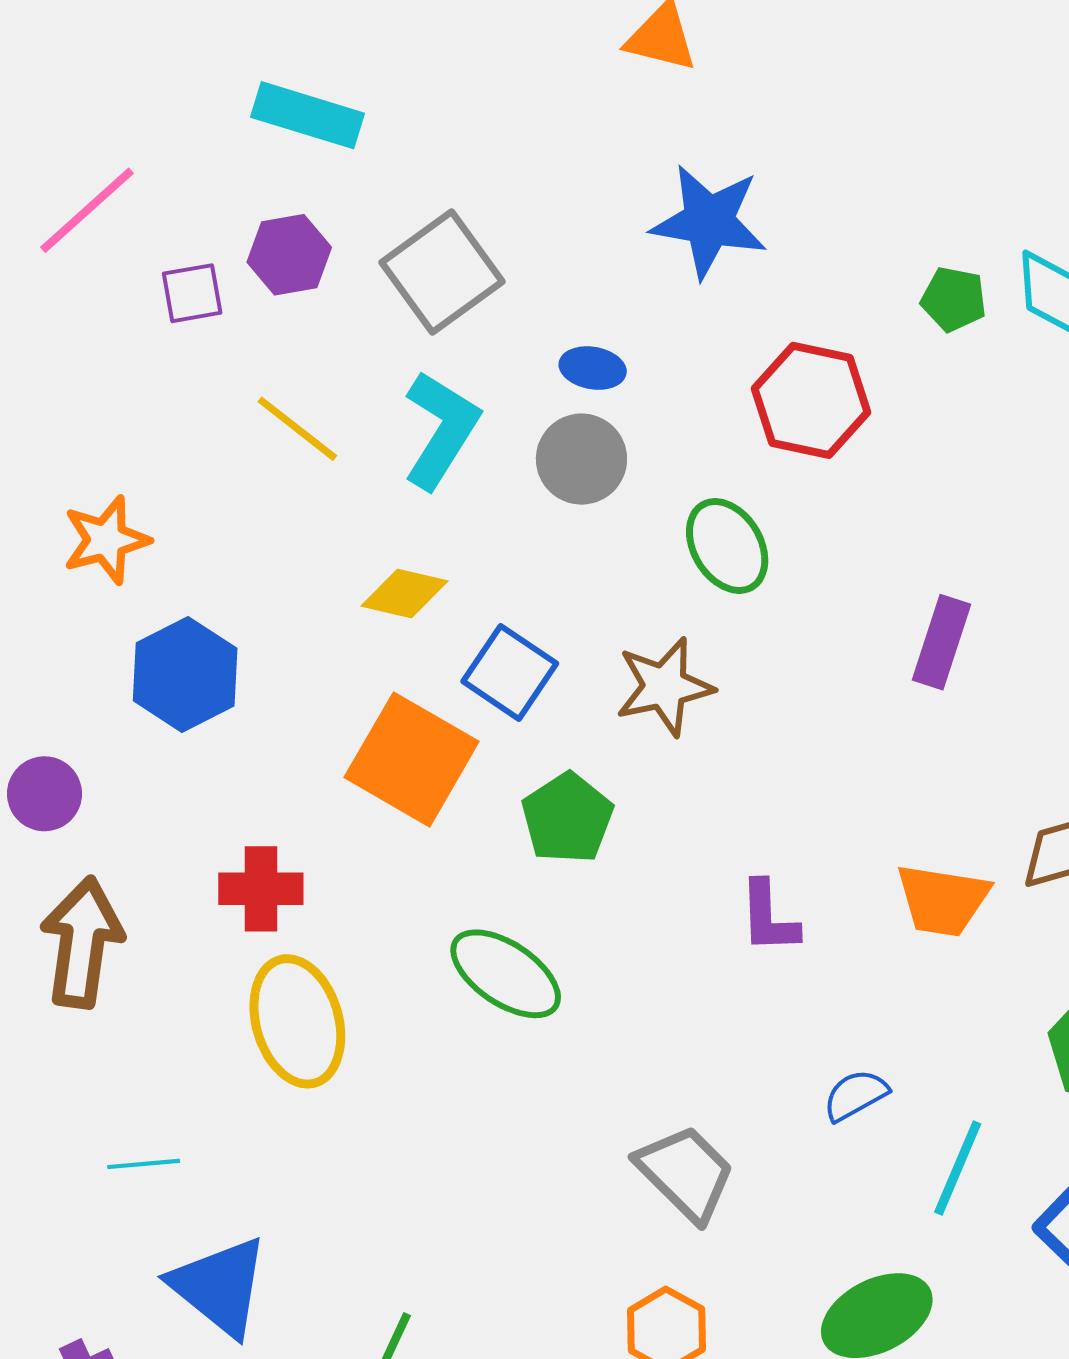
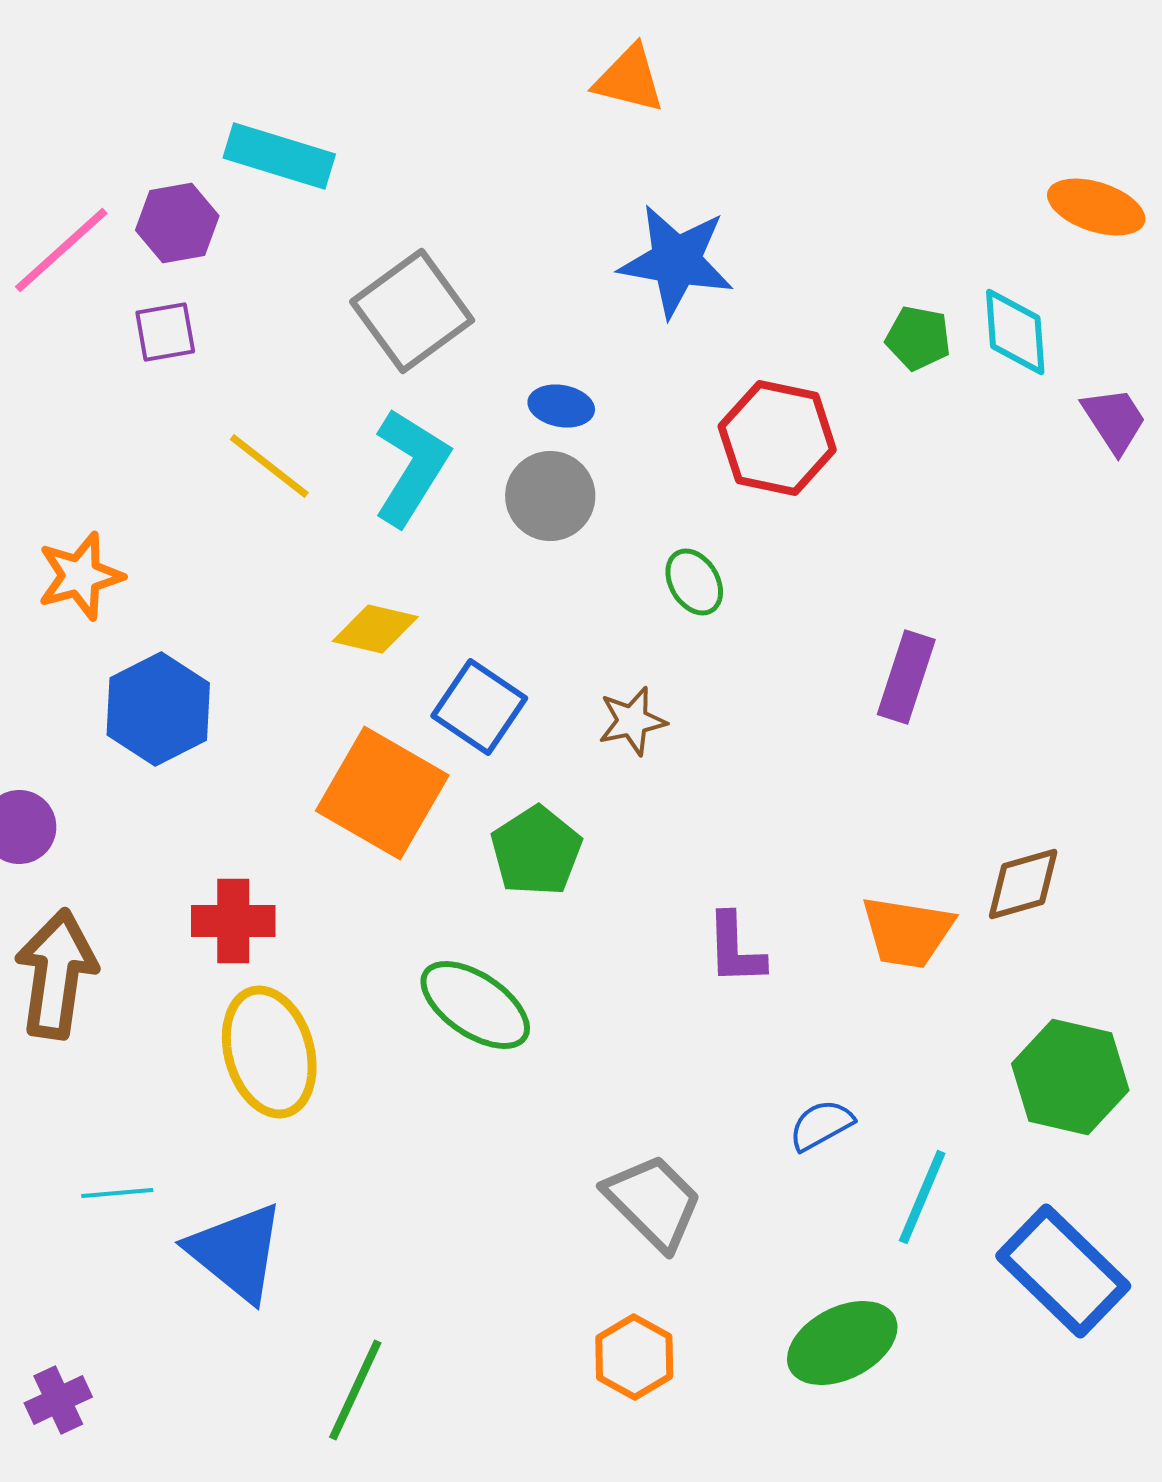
purple hexagon: (289, 255) -> (177, 223), moved
green ellipse: (727, 546) -> (694, 582), size x0.7
brown star: (664, 687) -> (632, 721), size x0.7
blue triangle: (219, 1286) -> (236, 1252), moved

